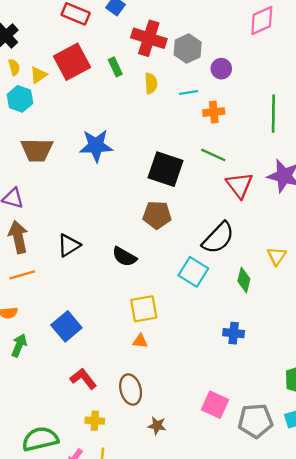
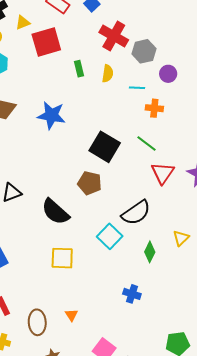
green rectangle: (115, 67) -> (79, 69), moved
yellow triangle: (38, 75) -> (23, 23), moved
black semicircle: (124, 257) -> (55, 212), size x1.4
orange triangle: (140, 341) -> (72, 315), moved, turned 40

